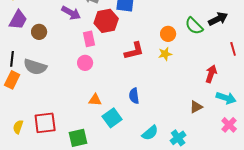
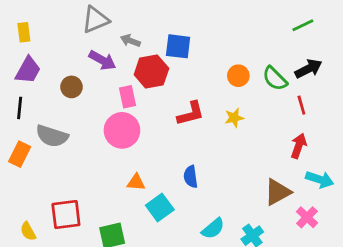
brown circle: (39, 32) -> (72, 87), moved
orange circle: (168, 34) -> (238, 76), moved
red line: (233, 49) -> (301, 105), moved
black line: (12, 59) -> (20, 108), moved
pink circle: (85, 63) -> (122, 130), size x1.6
brown triangle: (196, 107) -> (278, 192), size x1.5
pink cross: (229, 125) -> (307, 217), moved
yellow semicircle: (18, 127) -> (28, 231), moved, turned -48

